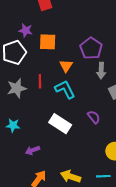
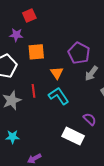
purple star: (26, 30) -> (16, 35), moved
gray arrow: (101, 71) -> (91, 73), turned 42
white rectangle: (60, 124) -> (73, 136), moved

